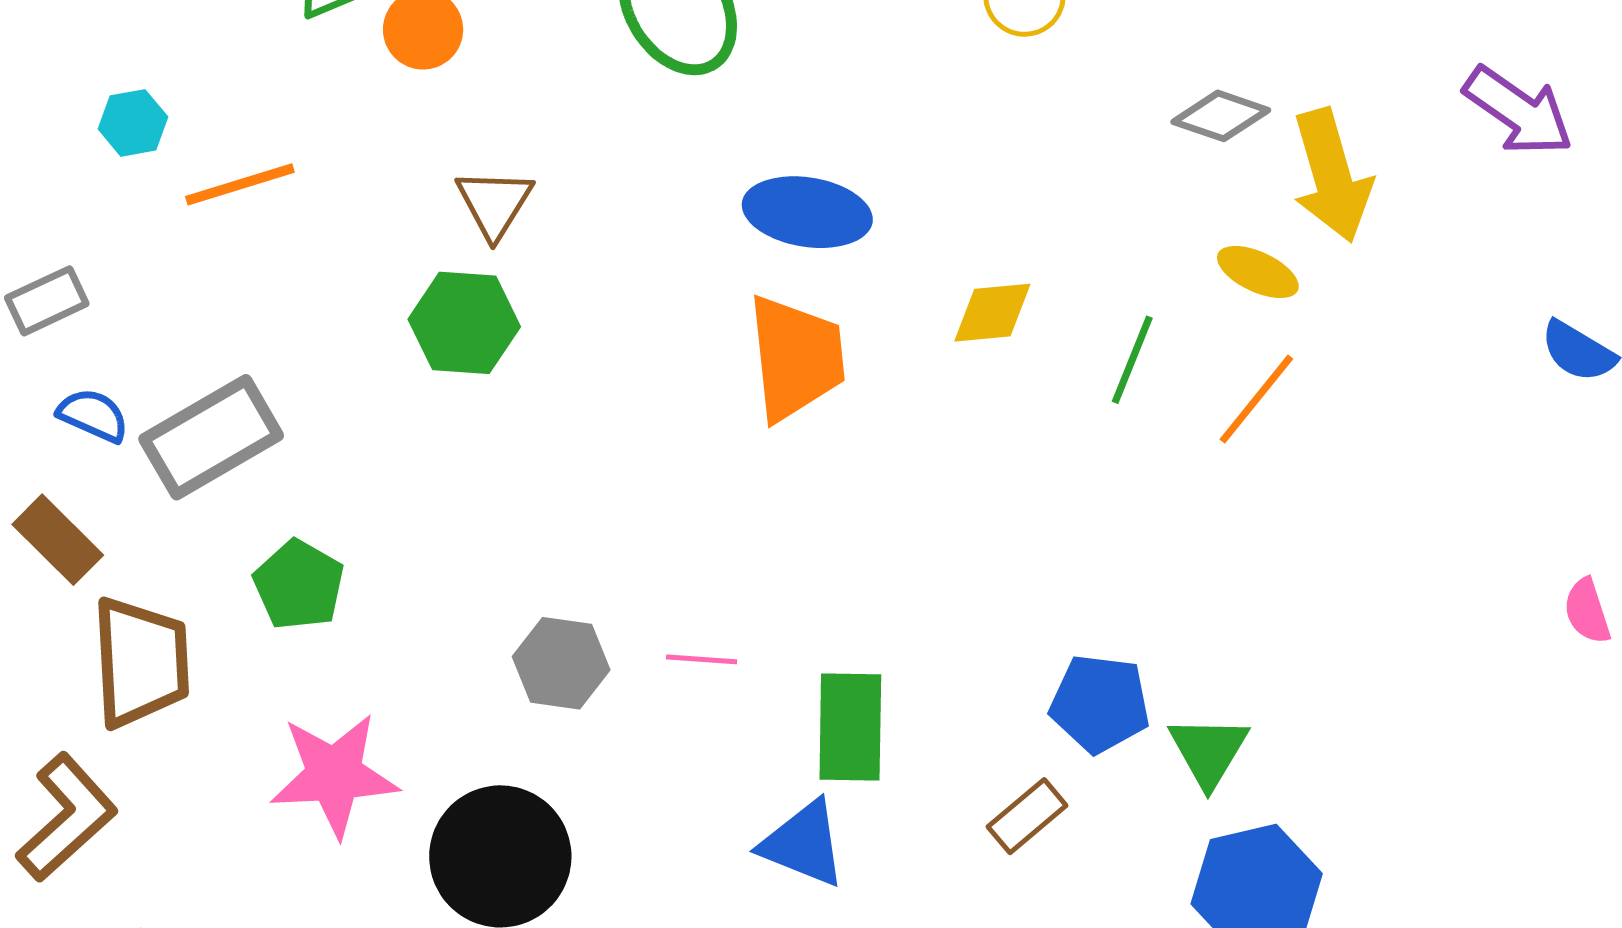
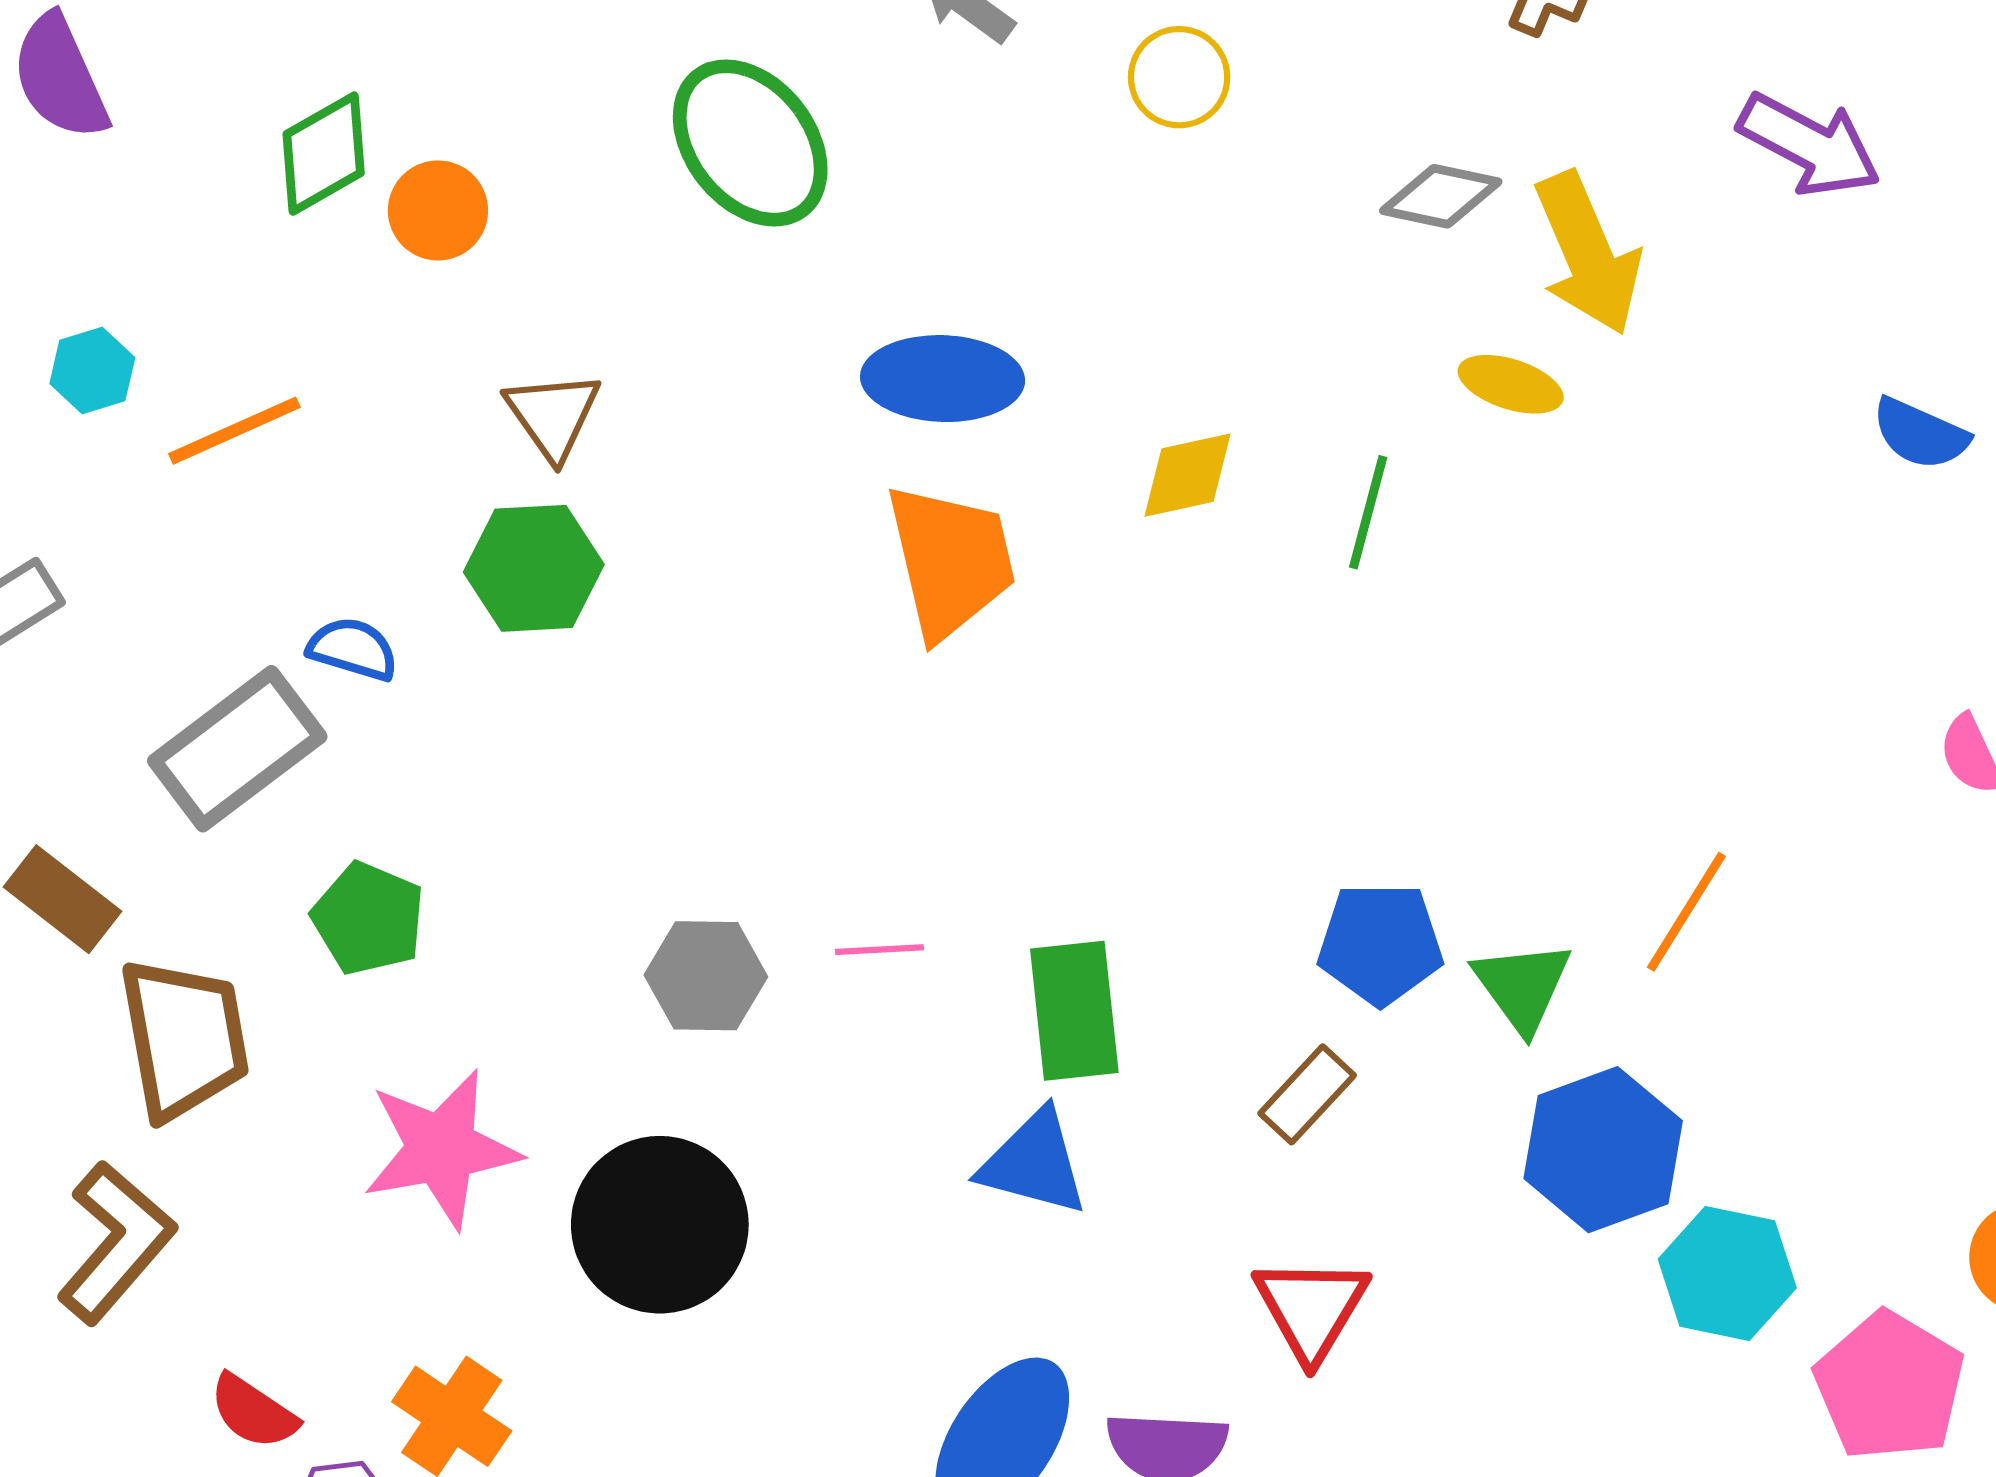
orange line: (1256, 399) -> (1686, 912), moved
blue semicircle: (93, 415) -> (353, 649), moved

